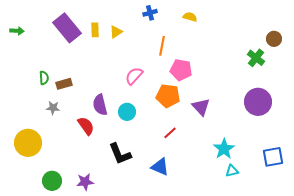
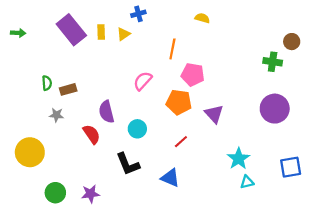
blue cross: (150, 13) -> (138, 14), moved
green cross: (256, 58) -> (273, 62), turned -30
cyan circle: (127, 112) -> (137, 129), moved

